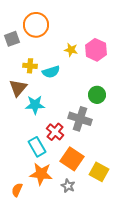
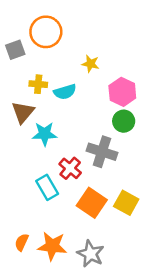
pink hexagon: (96, 50) -> (122, 92), moved
yellow square: (99, 172) -> (126, 203), moved
orange star: (41, 174) -> (52, 246), moved
gray star: (68, 186) -> (90, 254), moved, size x1.5

